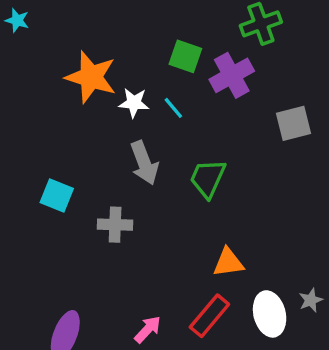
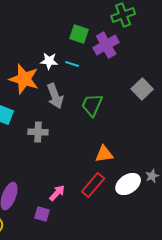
orange star: (91, 77) -> (24, 79), moved
cyan line: (173, 108) -> (72, 64), turned -32
gray square: (294, 123) -> (142, 89), moved, turned -30
white ellipse: (270, 314) -> (128, 184), turned 70

